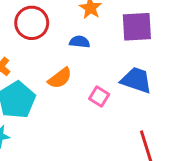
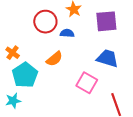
red circle: (32, 23) -> (45, 22), moved
pink square: (99, 96) -> (87, 83), moved, size x1.5

